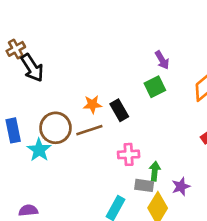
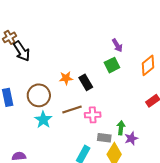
brown line: (89, 130) -> (72, 110), moved
cyan star: (39, 150) -> (43, 120), moved
green arrow: (155, 171) -> (121, 128), moved

